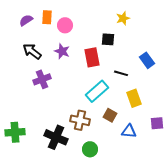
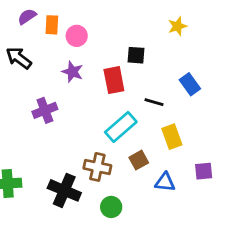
yellow star: (123, 18) -> (177, 26), moved
purple semicircle: (26, 20) -> (27, 17), moved
black arrow: (32, 51) -> (19, 58), moved
brown square: (110, 115) -> (139, 160), turned 32

